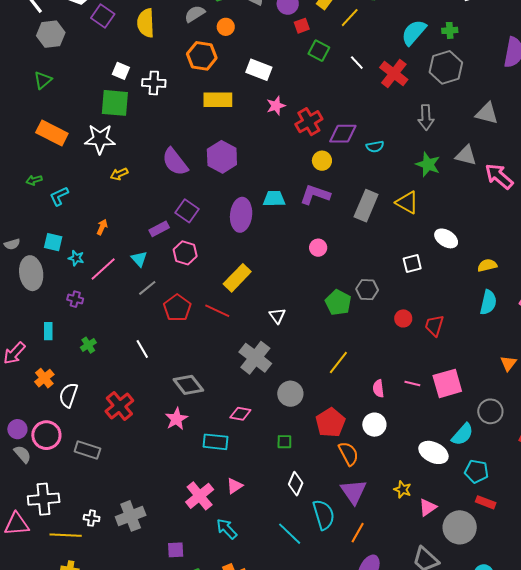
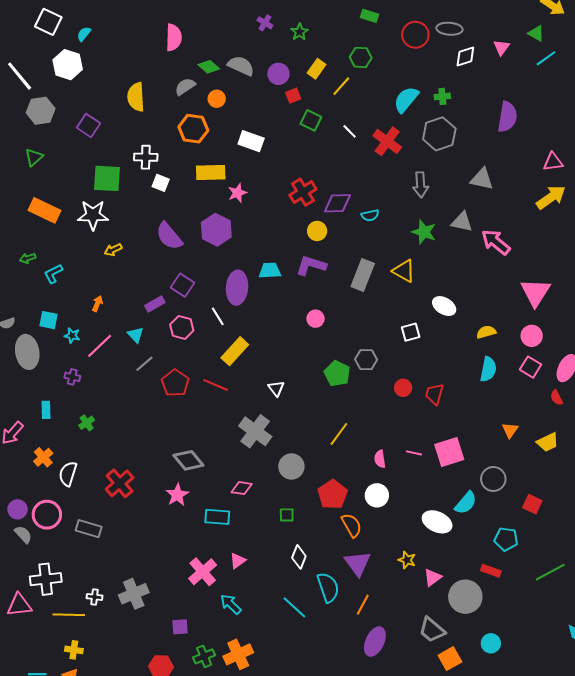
purple square: (103, 16) -> (88, 126), moved
white square: (121, 71) -> (161, 183), moved
pink star: (276, 106) -> (237, 193), moved
white line: (142, 349) -> (218, 316), moved
cyan pentagon: (477, 471) -> (506, 539), moved

